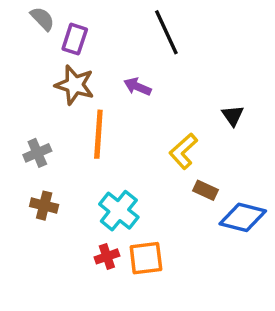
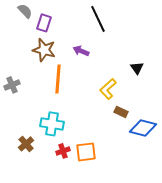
gray cross: (37, 153) -> (12, 85), moved
brown cross: (44, 206) -> (26, 144), moved, turned 35
cyan cross: (119, 211) -> (52, 124), moved, turned -30

